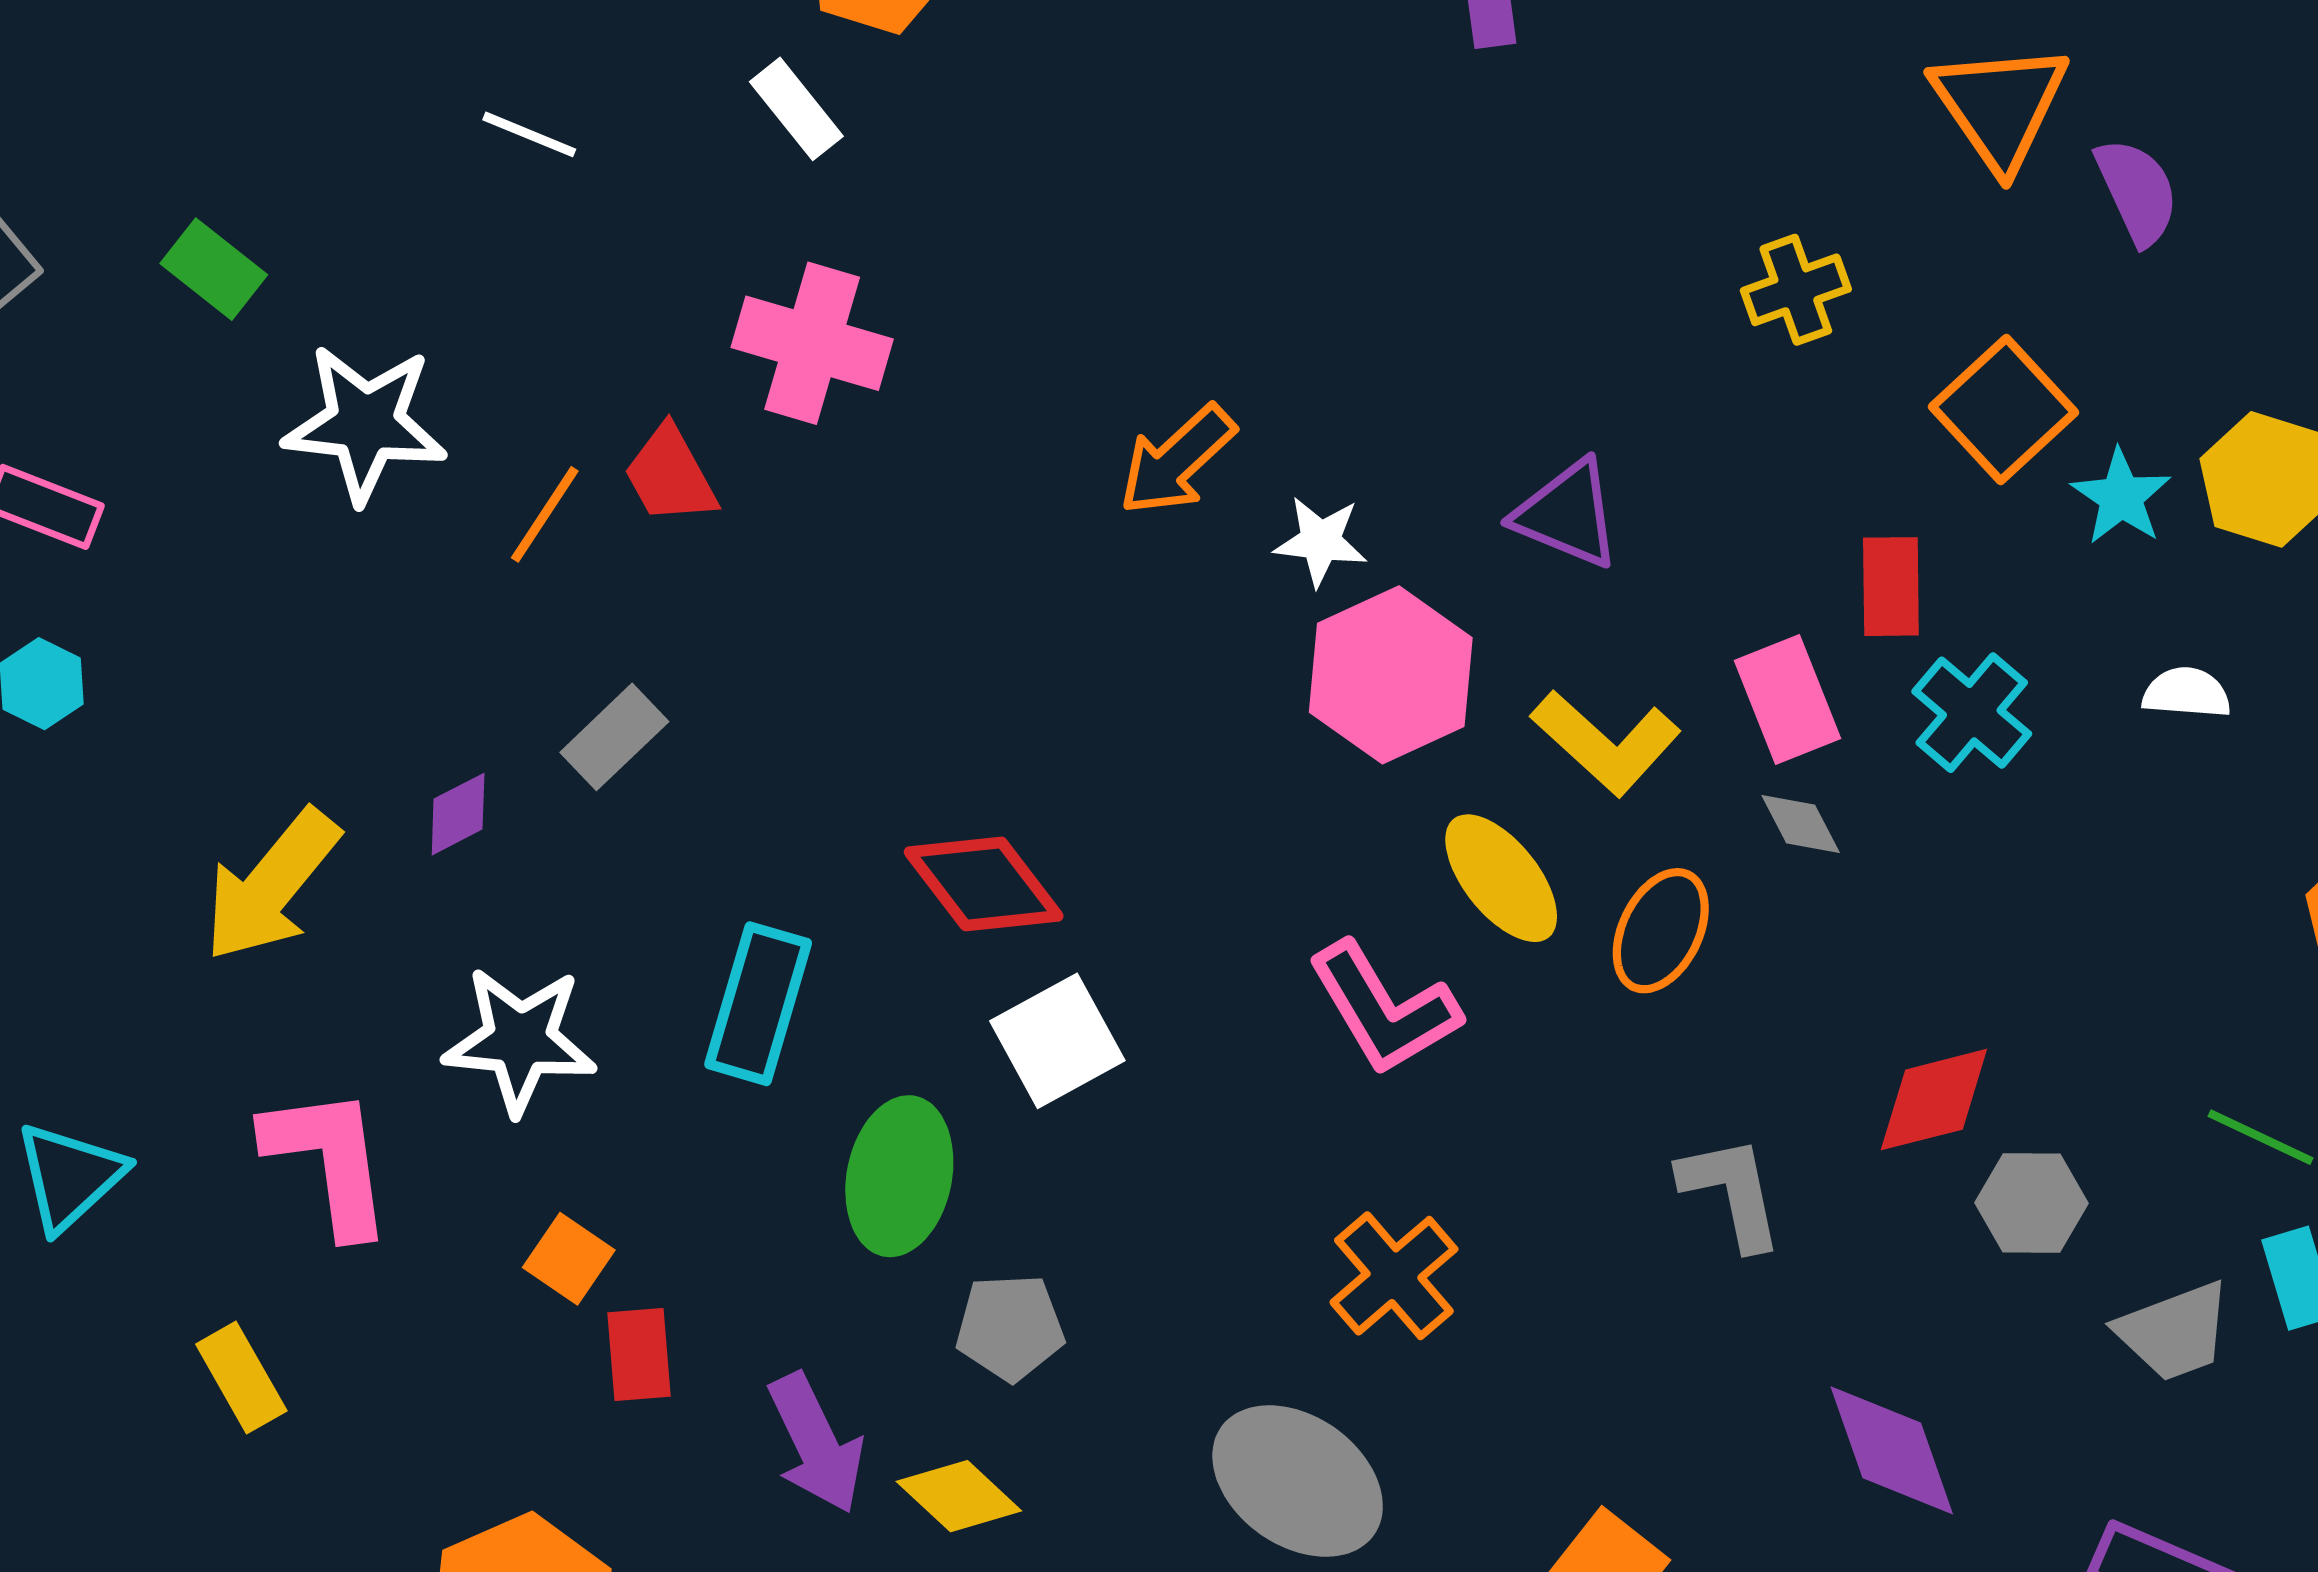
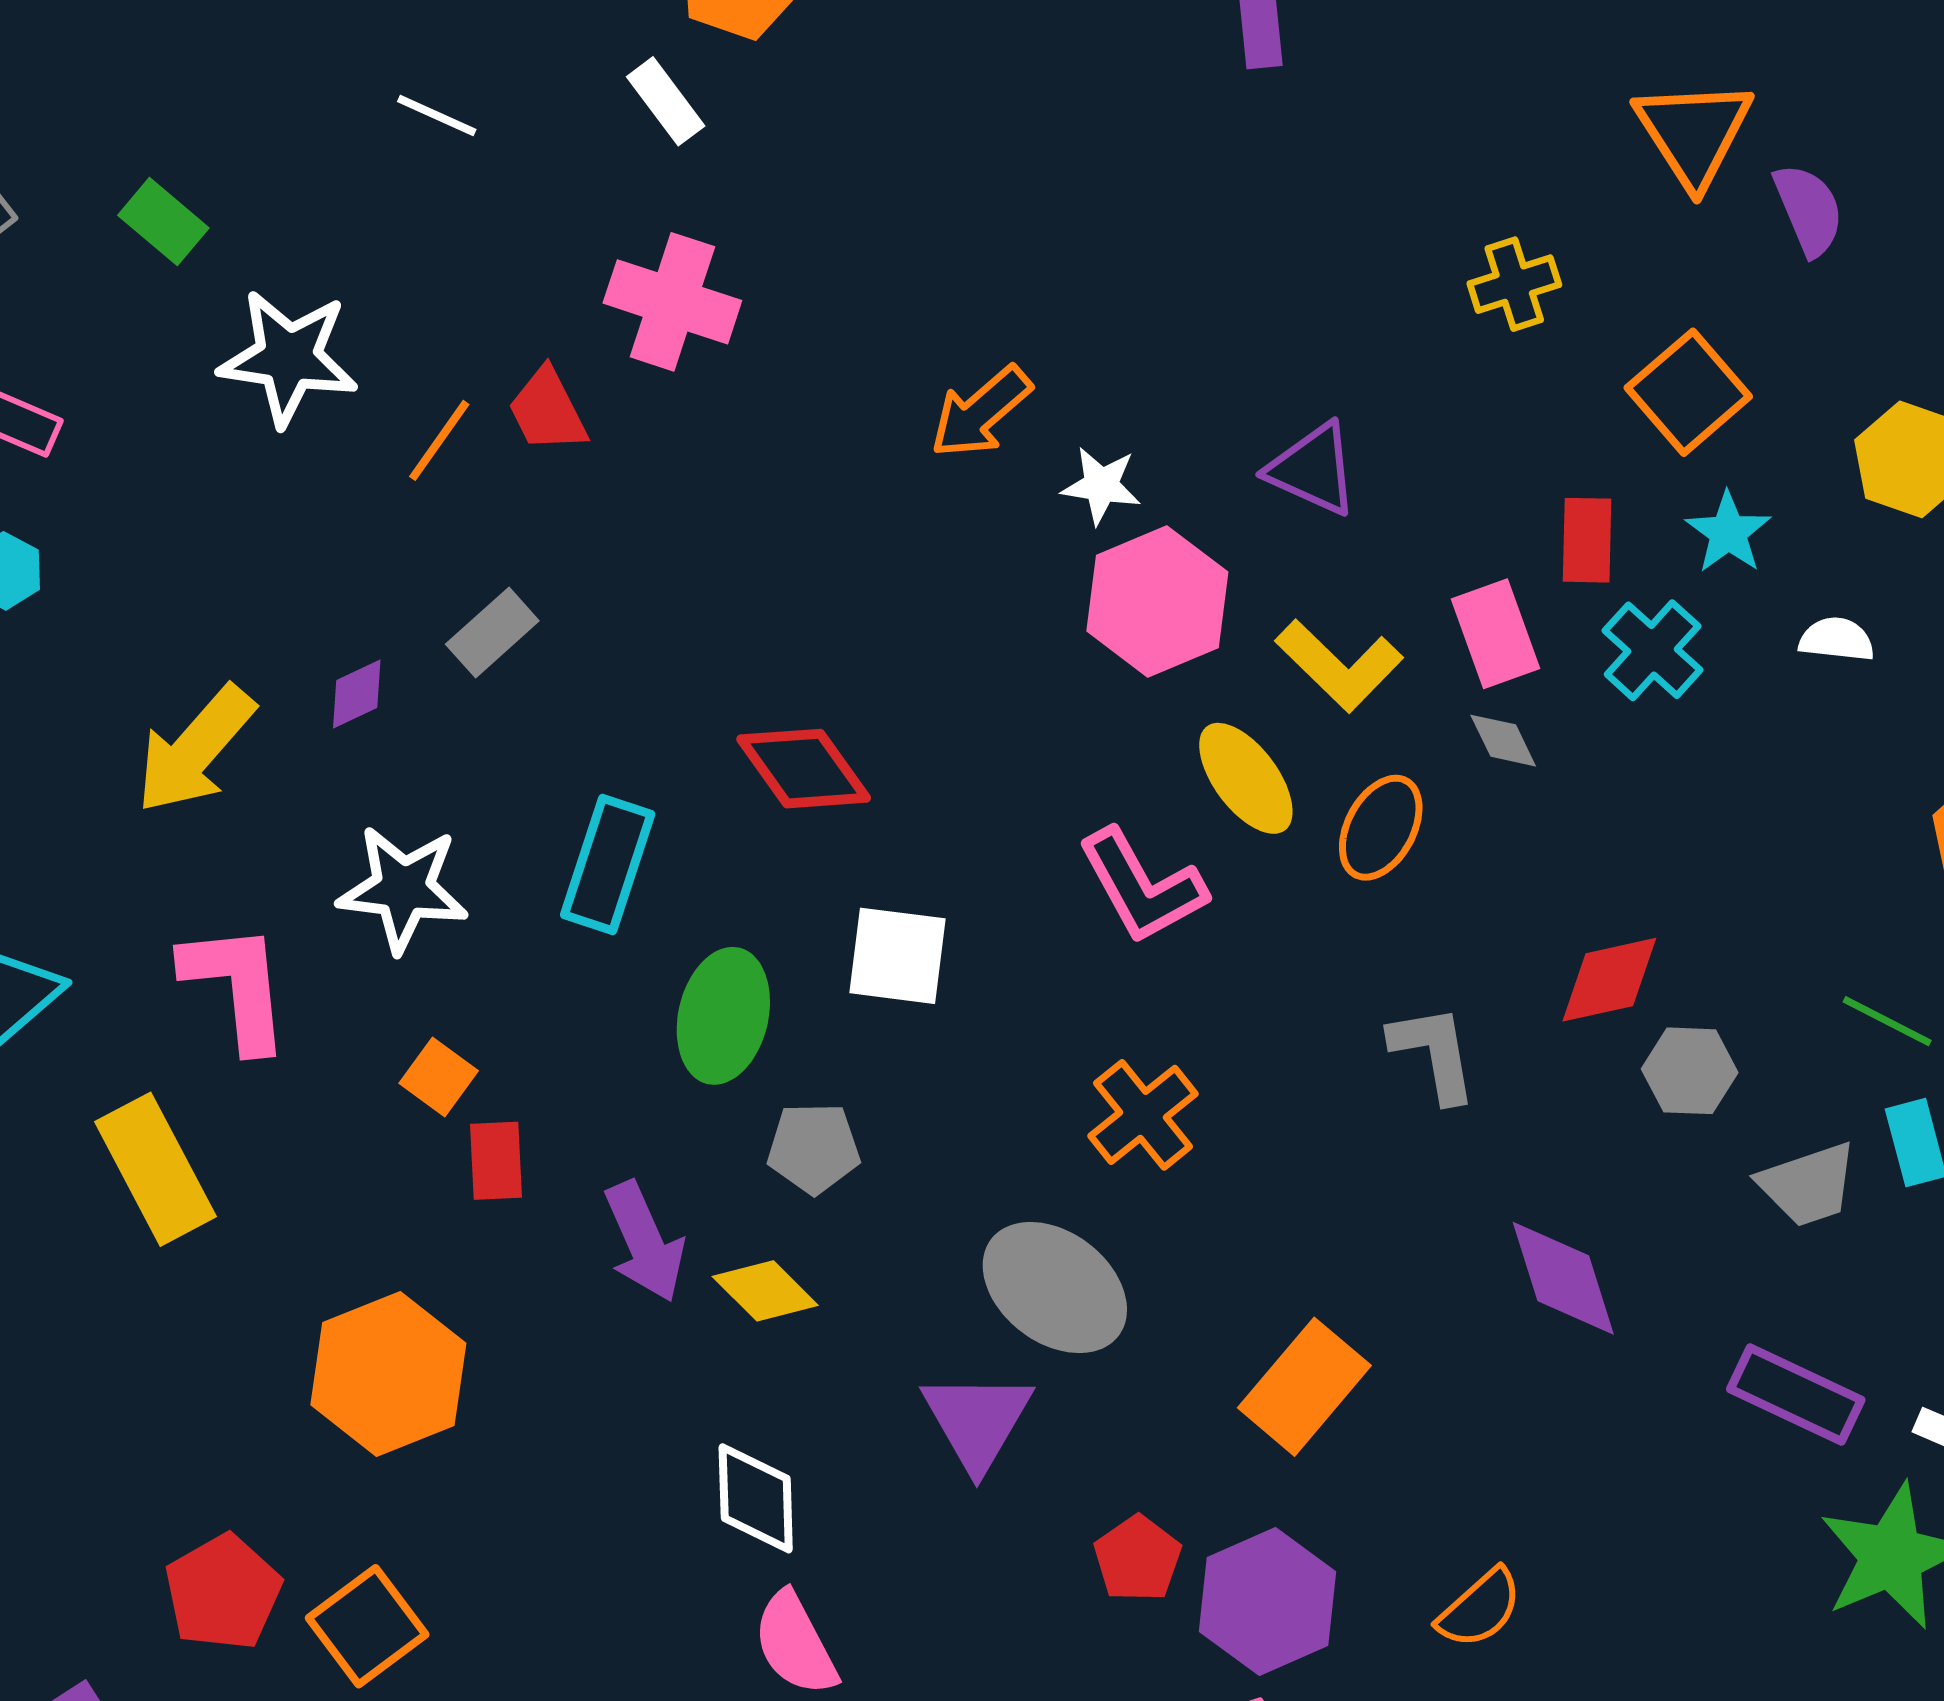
cyan star: (2121, 497) -> (1728, 532), moved
white square: (1057, 1041) -> (897, 956), moved, turned 34
yellow rectangle: (241, 1378) -> (155, 1169), size x1.6

